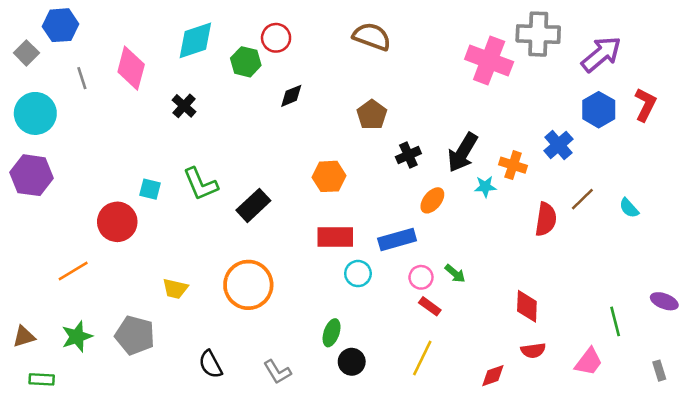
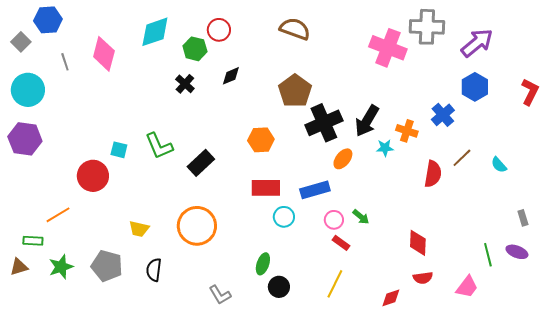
red L-shape: (645, 105) -> (530, 92), moved
black cross: (184, 106) -> (185, 84), moved
brown pentagon: (372, 115) -> (295, 91), size x1.4
black cross: (408, 155) -> (324, 123), size x1.8
purple ellipse: (664, 301) -> (517, 252), moved
black semicircle: (211, 364) -> (154, 270), moved, turned 35
gray rectangle: (659, 371) -> (523, 218), moved
green rectangle: (42, 379) -> (33, 241), moved

